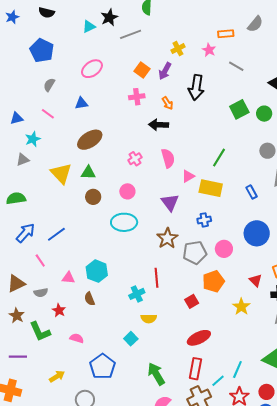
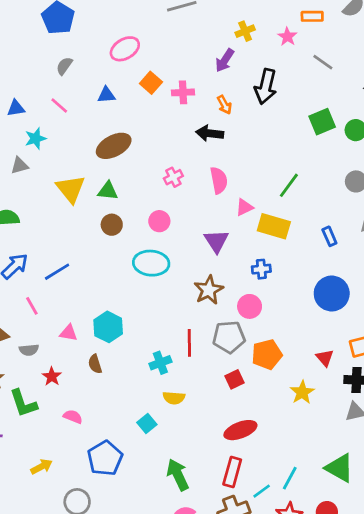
orange square: (142, 70) -> (151, 83), moved
pink circle: (224, 249) -> (250, 306), moved
gray pentagon: (195, 253) -> (229, 337), moved

